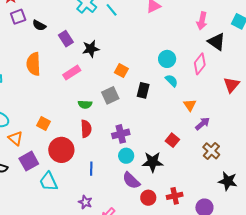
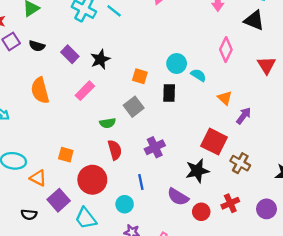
black triangle: (216, 42) -> (254, 20), moved
cyan circle: (167, 59) -> (177, 63), moved
red square: (172, 140) -> (214, 142), size x1.6
brown cross: (211, 151) -> (240, 163), moved
cyan circle: (126, 156) -> (125, 204), moved
blue line: (91, 169) -> (141, 182), moved

